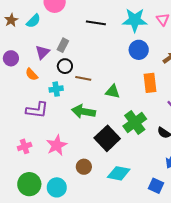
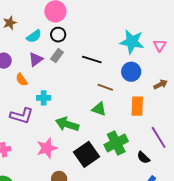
cyan semicircle: (33, 21) -> (34, 36), moved
black line: (96, 23) -> (92, 59), moved
black circle: (65, 66) -> (58, 35), moved
brown line: (83, 78) -> (105, 87), moved
pink star: (57, 145) -> (47, 148), moved

